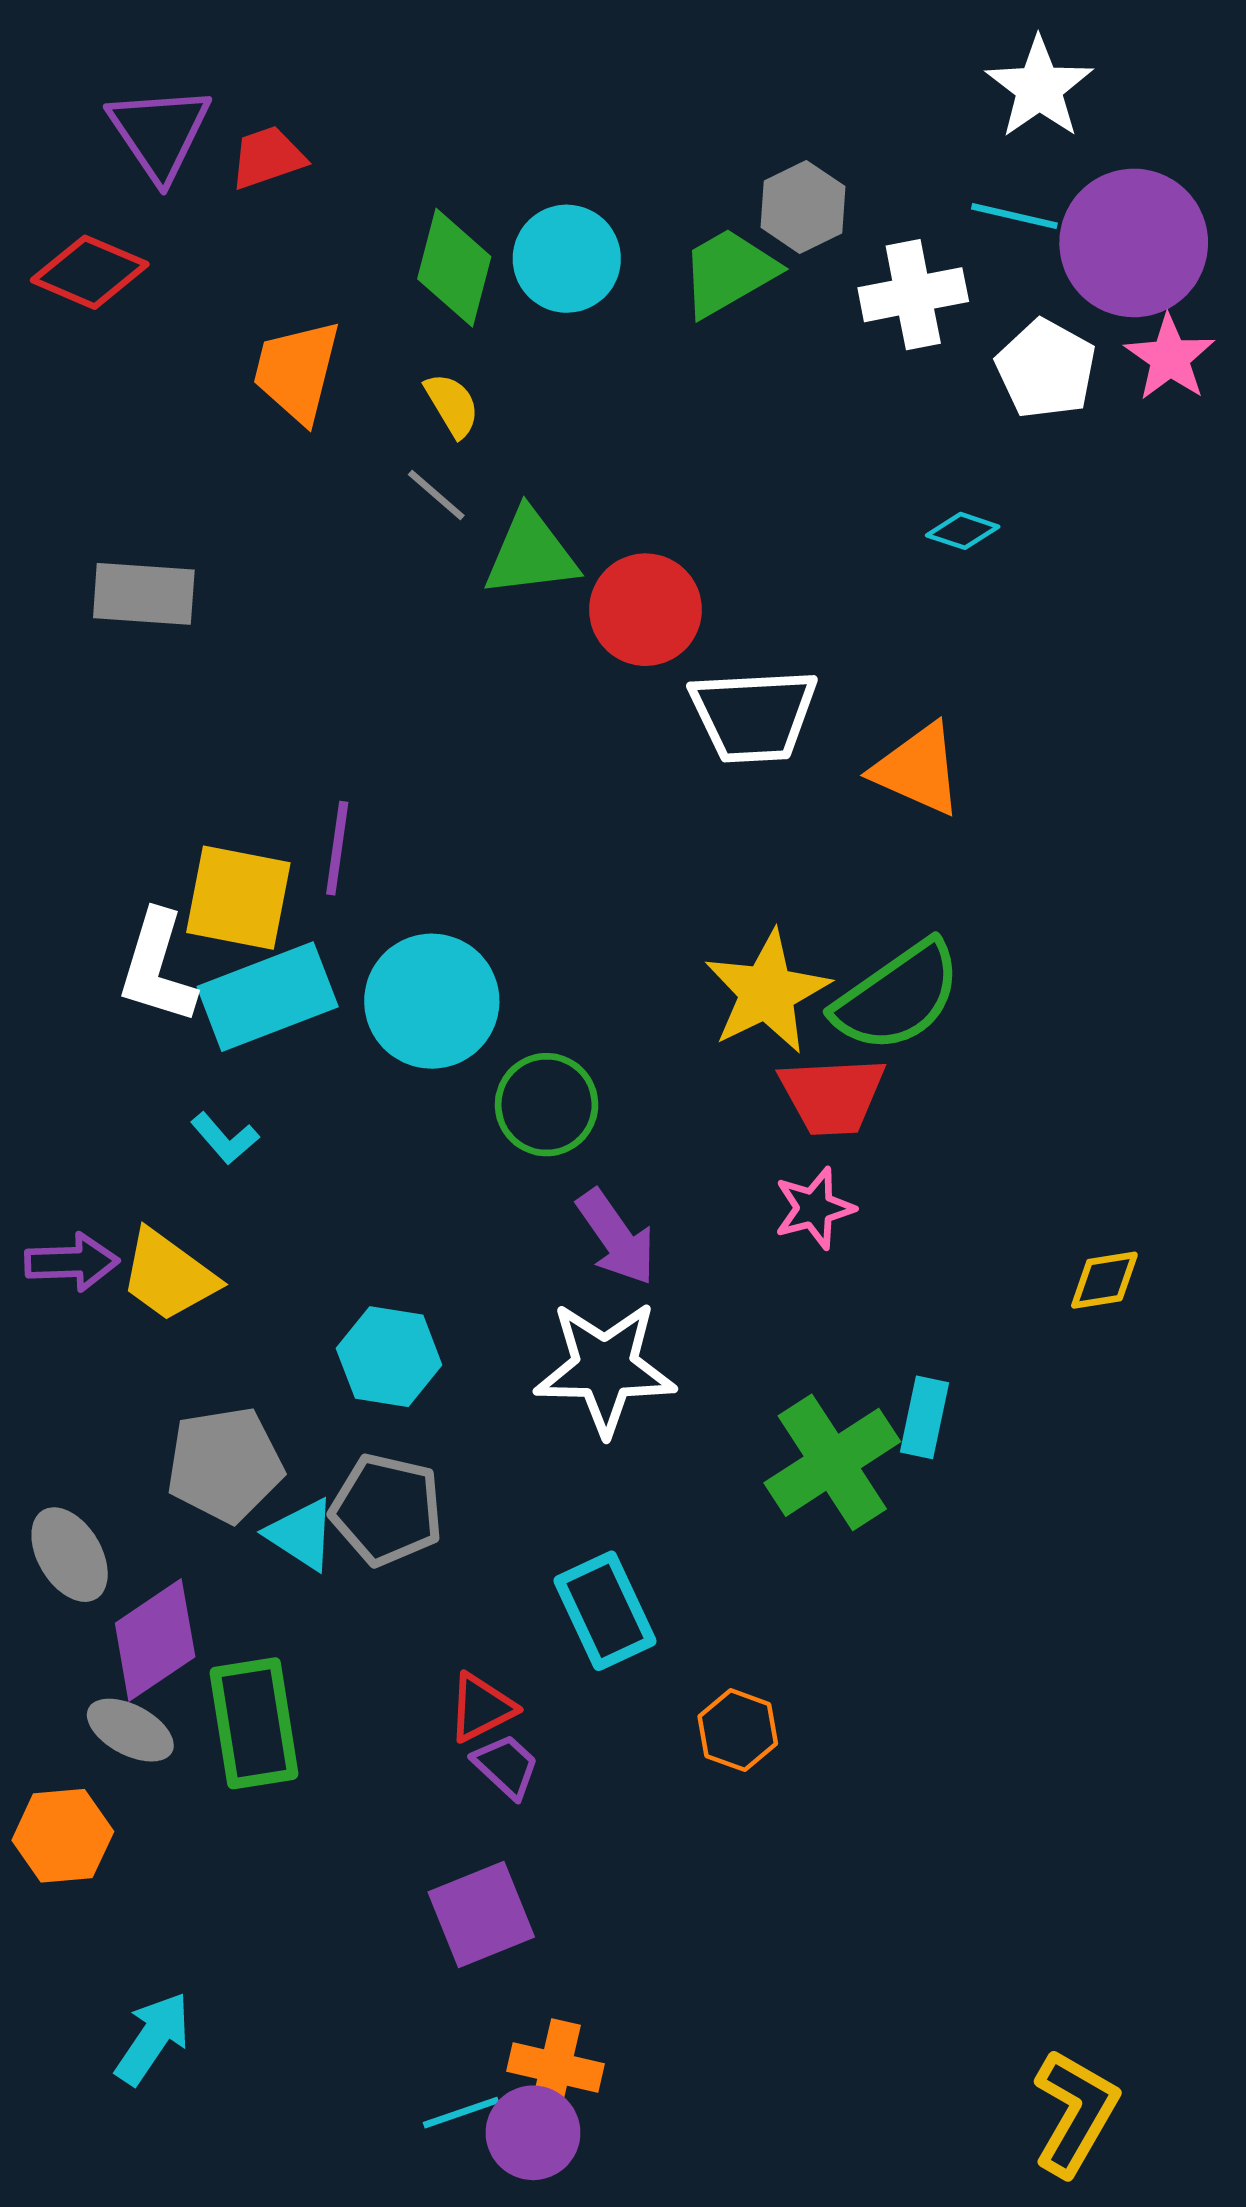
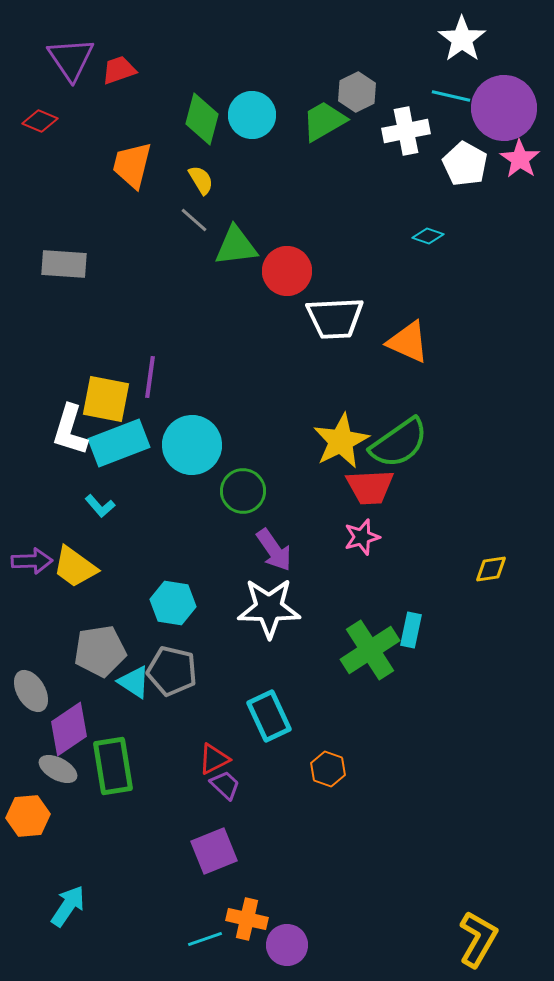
red diamond: (90, 272) -> (40, 121), size x0.7
purple circle: (533, 2133) -> (287, 945), moved

